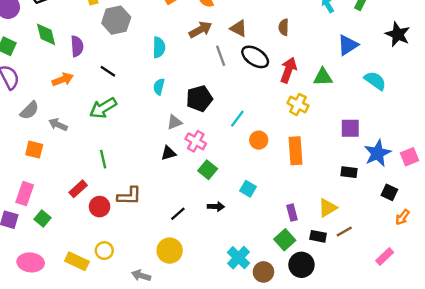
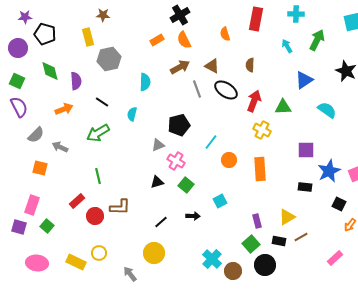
cyan semicircle: (159, 87) -> (132, 114), moved
black triangle: (168, 153) -> (157, 182), moved
cyan square: (248, 189) -> (220, 201), turned 32
gray arrow: (141, 275) -> (130, 274), turned 35

